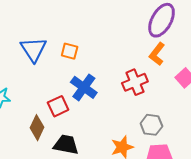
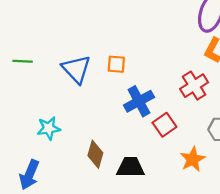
blue cross: (84, 87) -> (139, 101), turned 36
red square: (58, 106) -> (164, 125), moved

